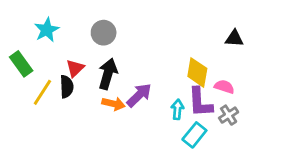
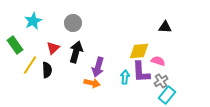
yellow diamond: (197, 72) -> (139, 51), turned 75
black semicircle: (67, 87) -> (47, 70), moved
purple arrow: (139, 95) -> (98, 67), turned 150
orange arrow: (113, 104) -> (92, 83), moved
cyan rectangle: (194, 135) -> (167, 95), moved

